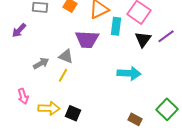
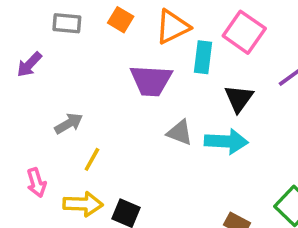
black triangle: (143, 39) -> (239, 98), moved
gray triangle: (66, 56) -> (180, 132), moved
yellow line: (63, 75) -> (92, 159), moved

